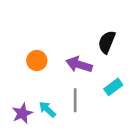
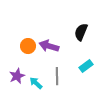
purple arrow: (79, 64) -> (49, 46), moved
purple star: (22, 113) -> (17, 76), moved

